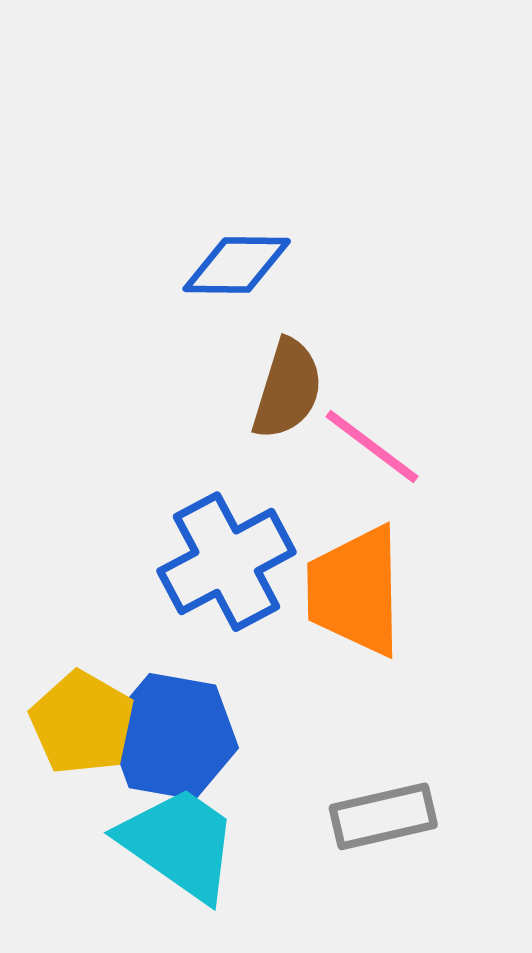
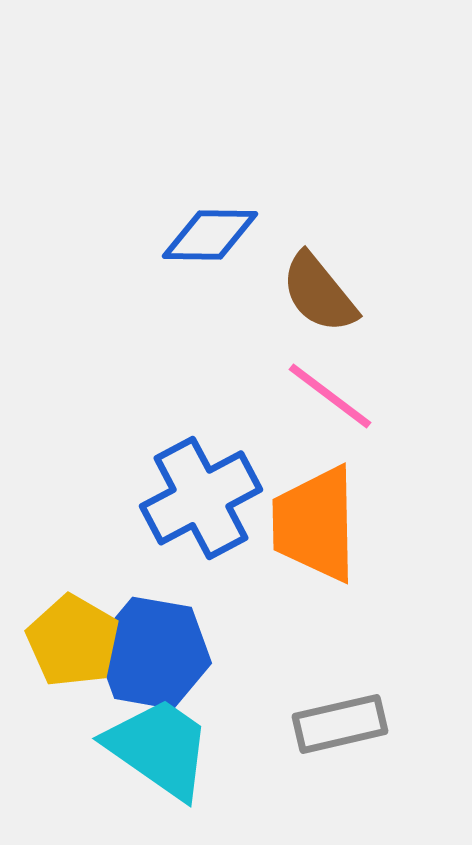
brown semicircle: (287, 389) -> (319, 293), moved, turned 124

